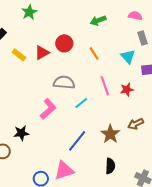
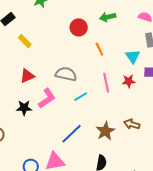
red circle: (64, 43) -> (79, 27), moved
red triangle: (42, 53) -> (27, 76), moved
red star: (127, 90) -> (129, 81), moved
brown arrow: (136, 124) -> (132, 124), turned 35
black star: (21, 133) -> (24, 108), moved

